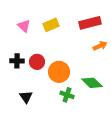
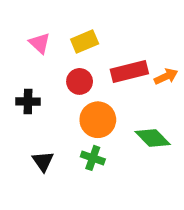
red rectangle: (90, 23) -> (129, 71), moved
red circle: (37, 62) -> (80, 81), moved
green cross: (67, 95) -> (93, 158), moved

